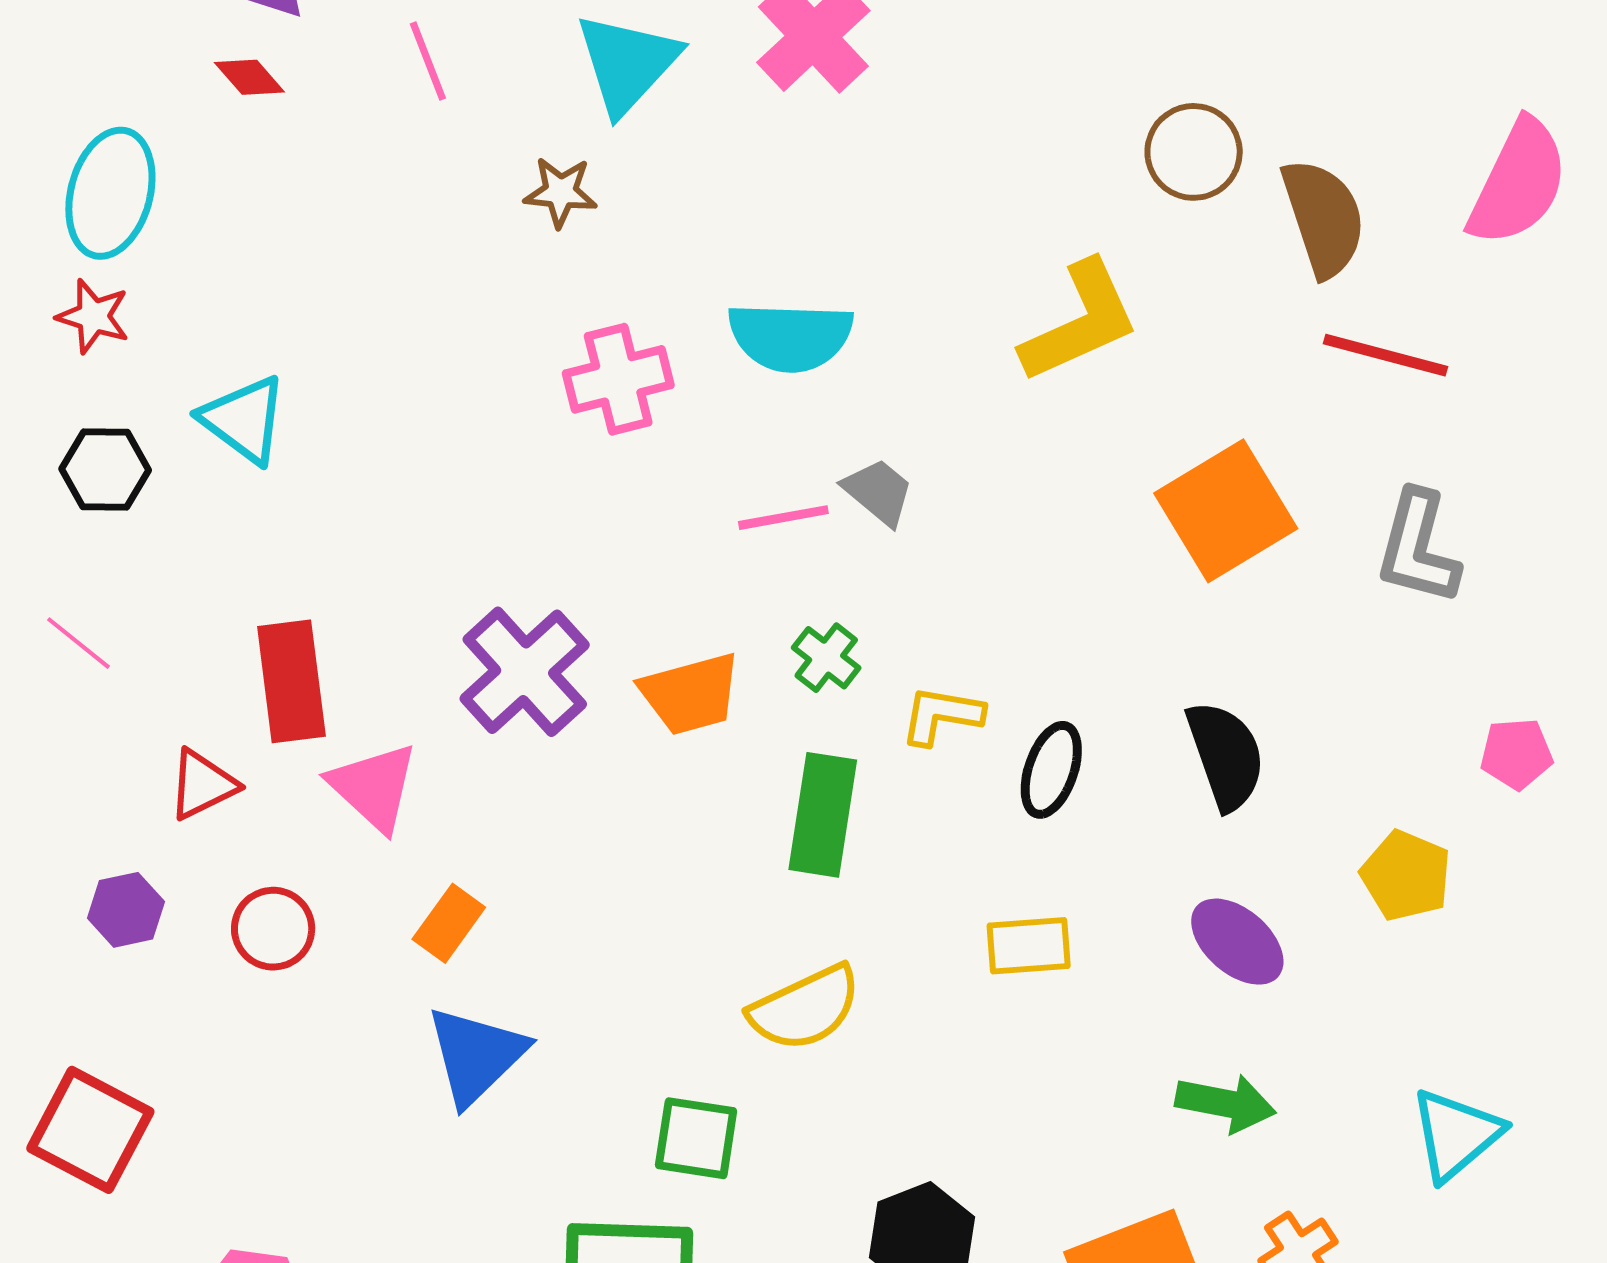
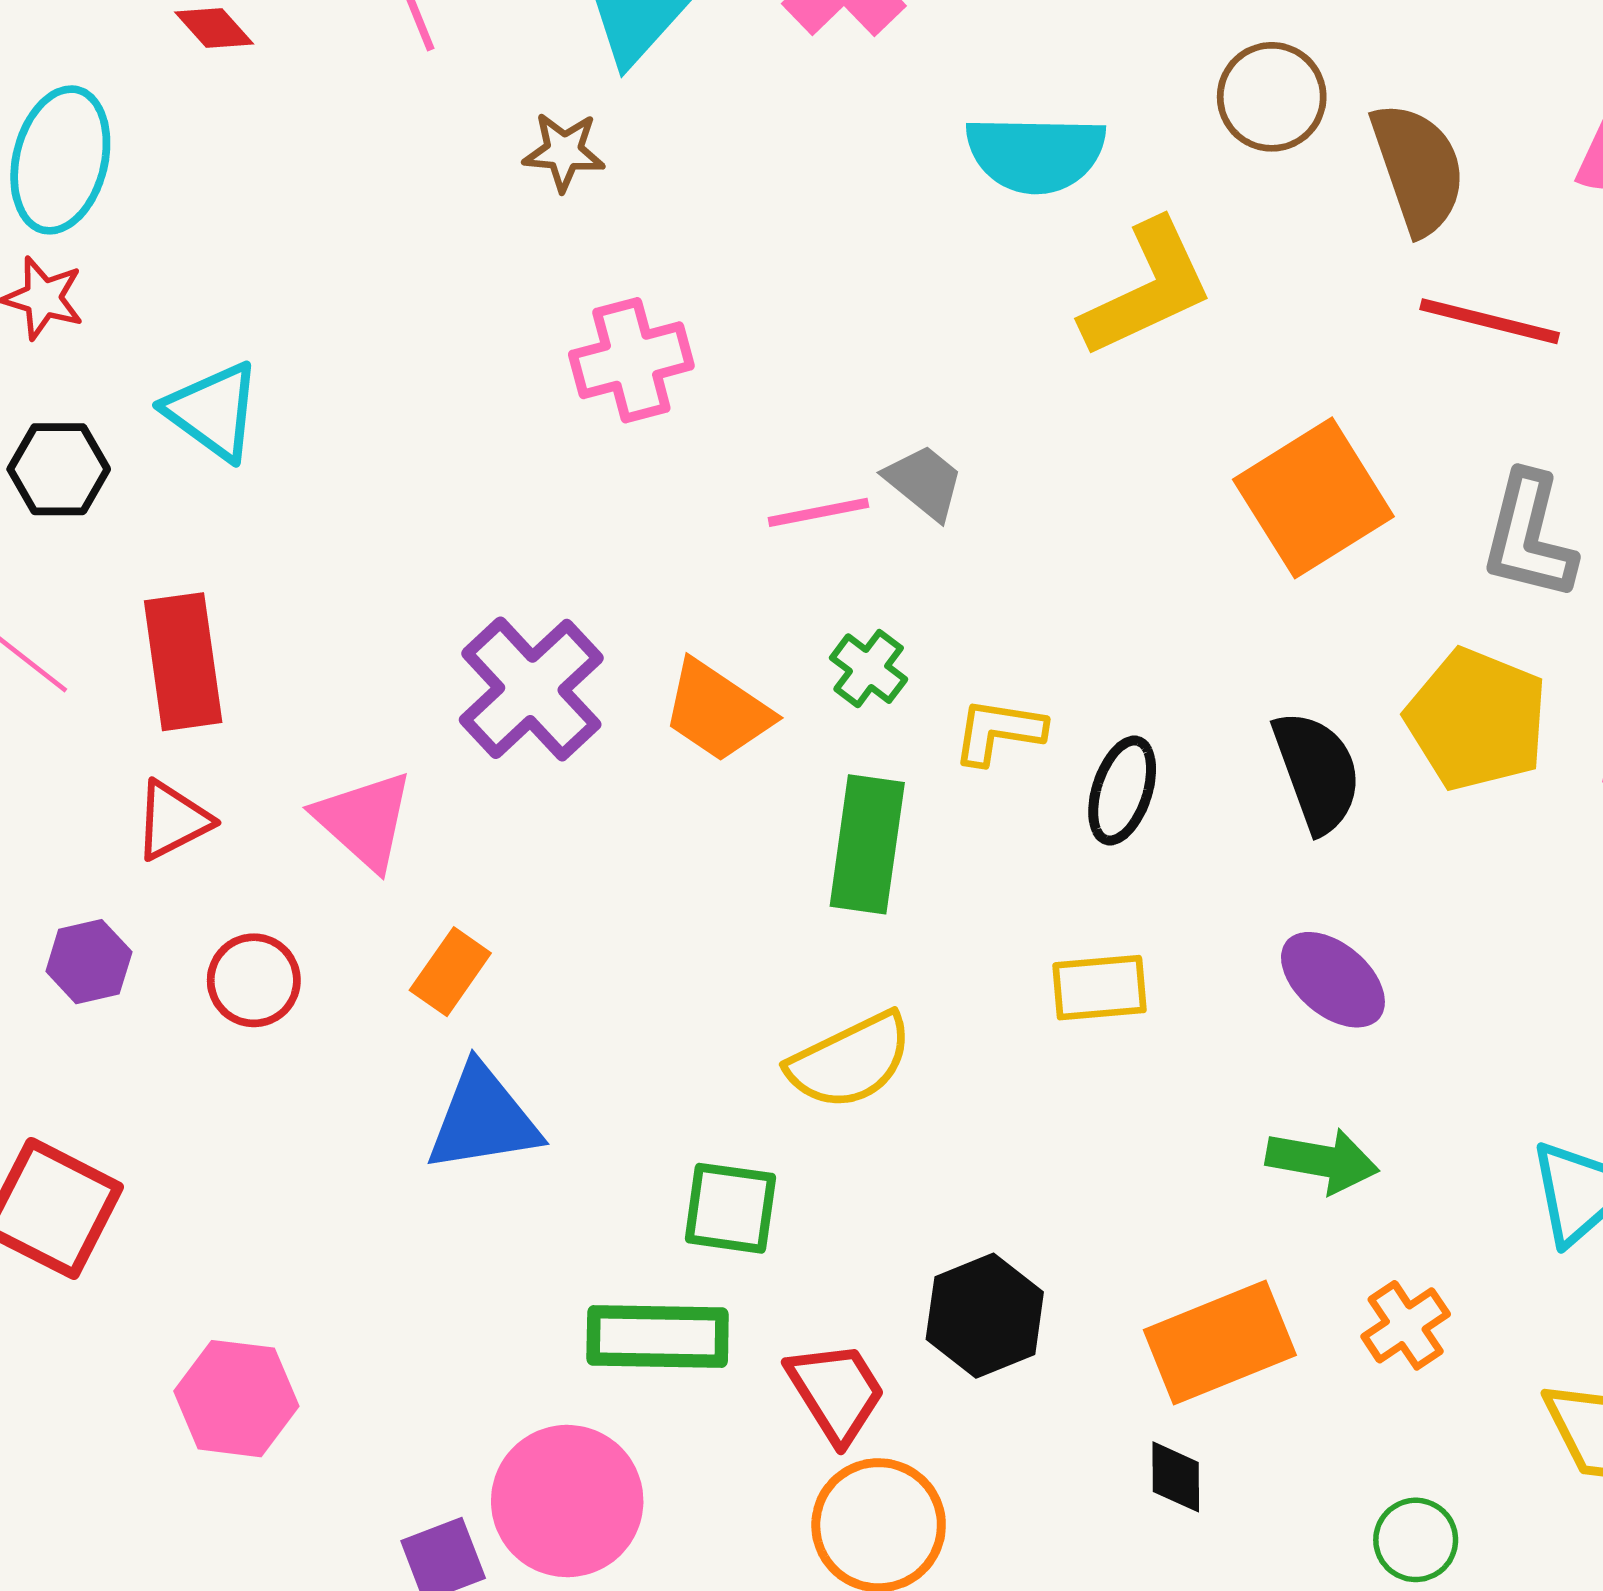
cyan semicircle: (790, 337) -> (1036, 154), moved
red rectangle: (291, 681) -> (183, 662), moved
orange trapezoid: (691, 694) -> (717, 711), turned 50
yellow pentagon: (1406, 876) -> (1477, 719), moved, size x1.4
blue triangle: (476, 1055) -> (483, 1119), turned 36

